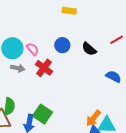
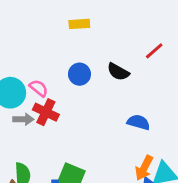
red cross: (44, 68) -> (46, 112), moved
blue semicircle: (113, 77) -> (138, 122), moved

